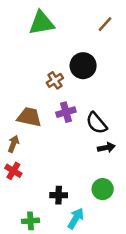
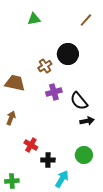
green triangle: (42, 23) -> (34, 19), size x0.6
brown trapezoid: (29, 117) -> (15, 83), moved
red cross: (13, 171) -> (31, 145), moved
green cross: (31, 221) -> (12, 181), moved

